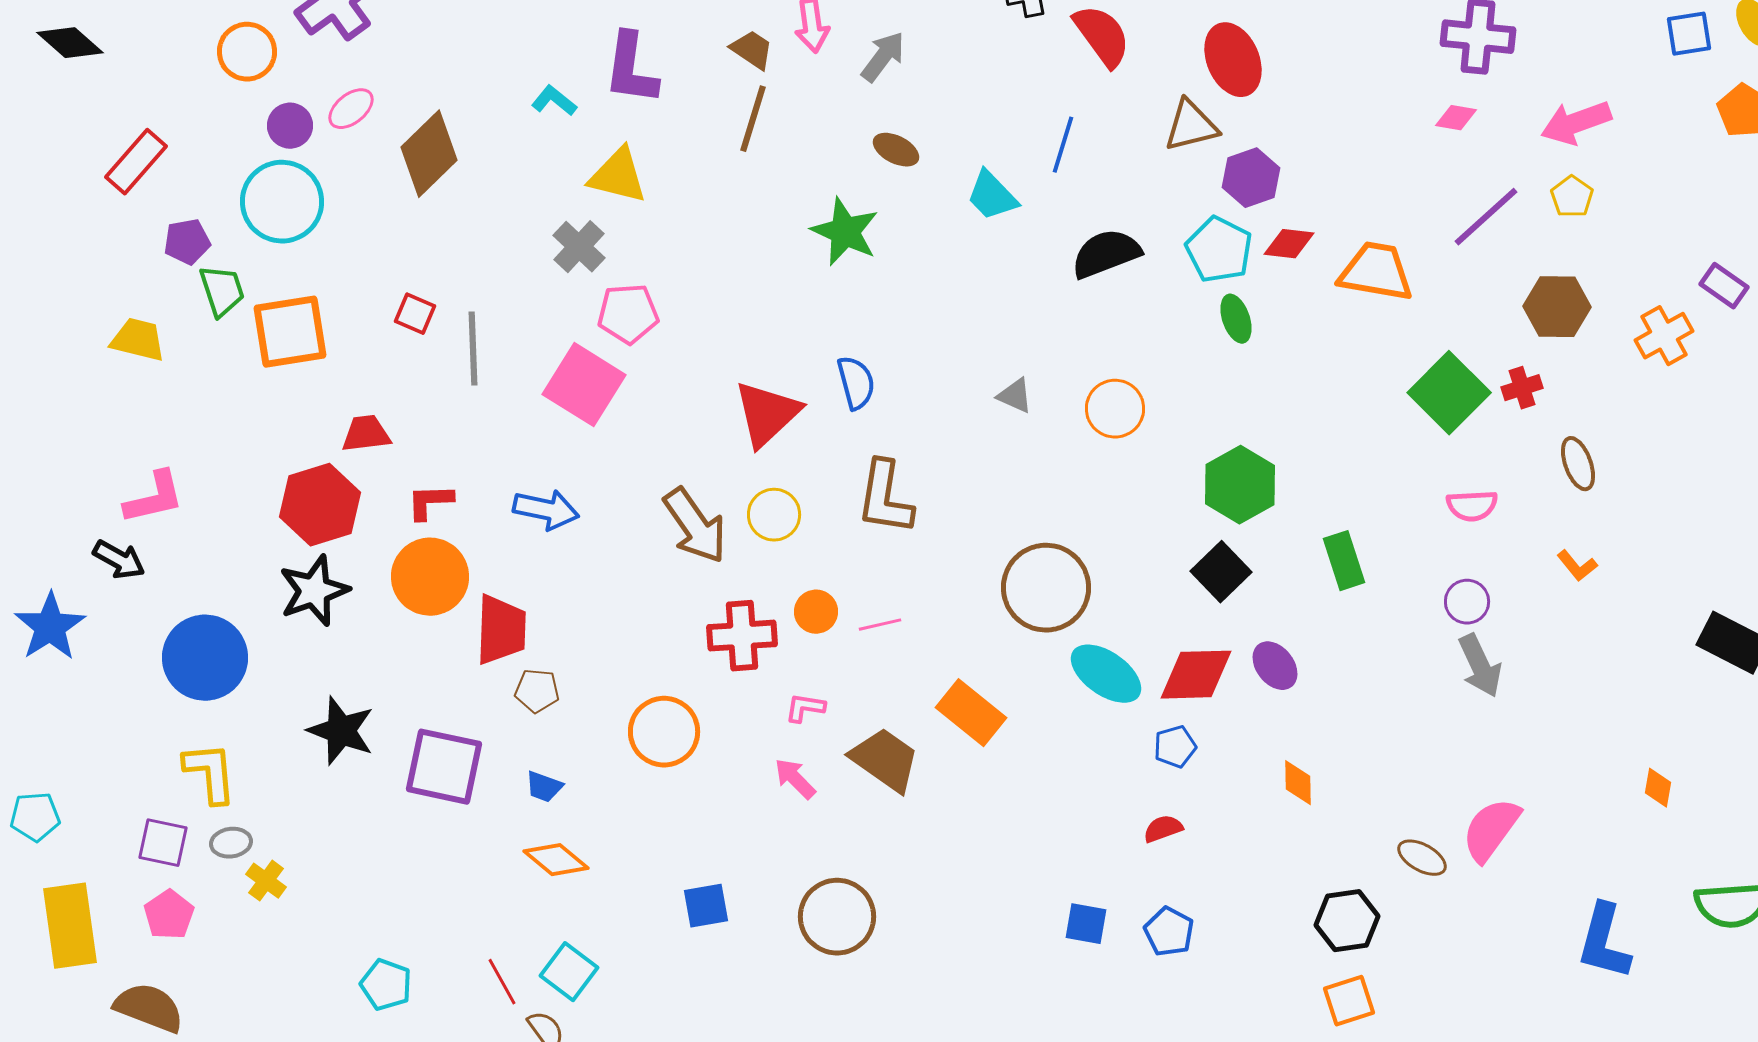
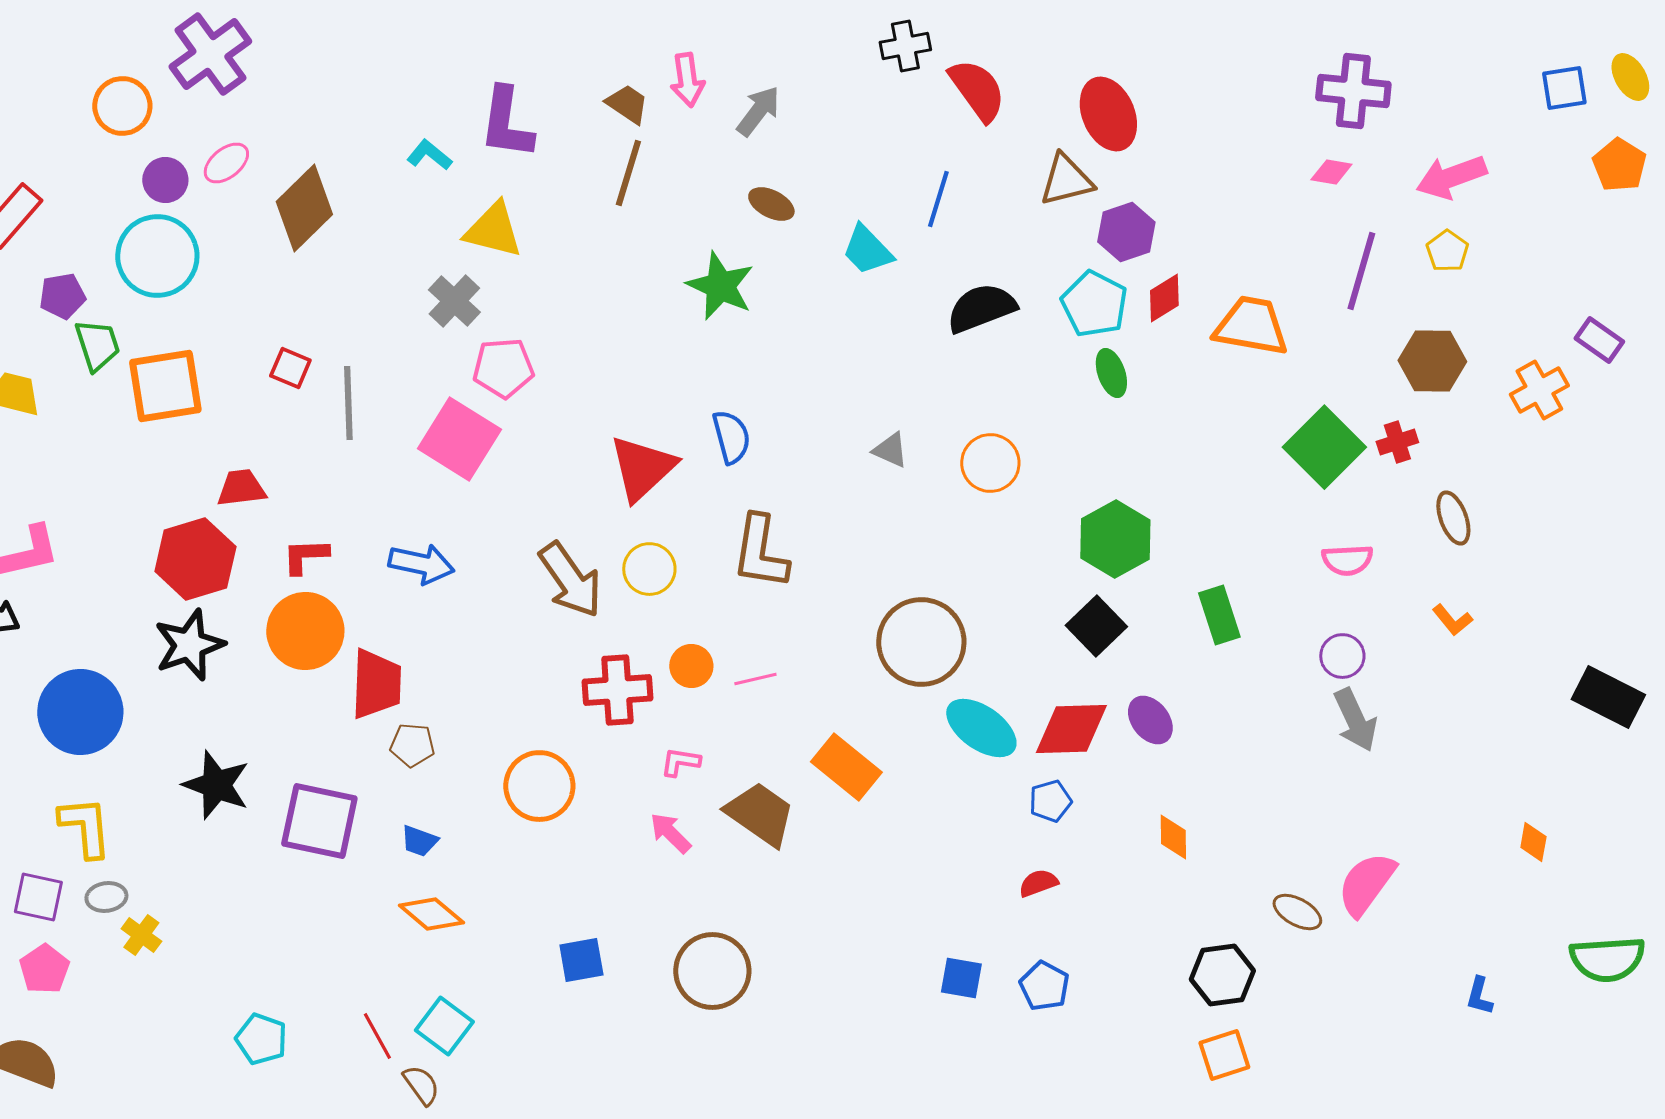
purple line: (1486, 217) -> (1361, 271), turned -32
red diamond: (1289, 244) -> (1164, 298), turned -39
blue L-shape: (1604, 942) -> (1479, 996), size x0.5

